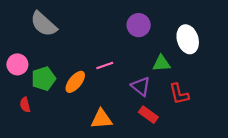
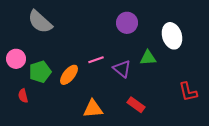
purple triangle: (141, 86) -> (122, 69), moved
red L-shape: (179, 94) -> (188, 92), moved

